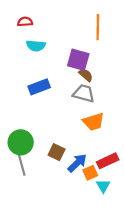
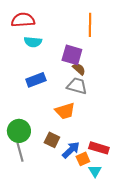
red semicircle: (25, 22) -> (23, 20), size x1.6
orange trapezoid: (93, 122) -> (65, 111), moved
red rectangle: (108, 161) -> (99, 148), turned 42

